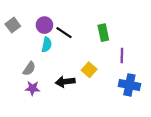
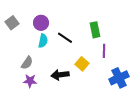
black line: (64, 33) -> (65, 38), moved
purple line: (122, 56) -> (104, 51), moved
blue cross: (129, 85) -> (119, 78), turned -36

